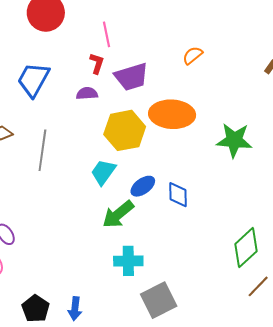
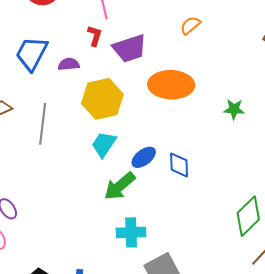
purple semicircle: (87, 93) -> (69, 64), moved
yellow hexagon: (125, 130) -> (102, 99), moved
green star: (234, 140) -> (234, 109), size x0.6

